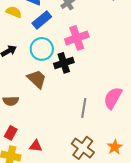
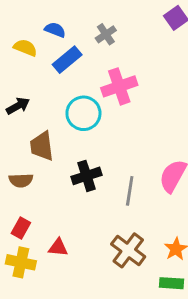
cyan circle: (42, 49) -> (83, 113), moved
black cross: (64, 63) -> (86, 176), moved
brown trapezoid: (37, 79) -> (42, 146), moved, turned -140

